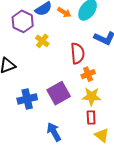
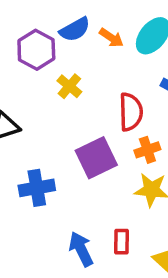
purple square: (59, 93) -> (96, 158), moved
red rectangle: (91, 117) -> (122, 242), moved

